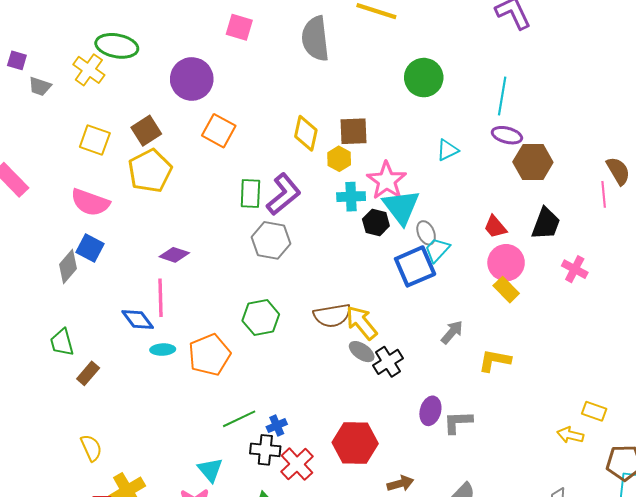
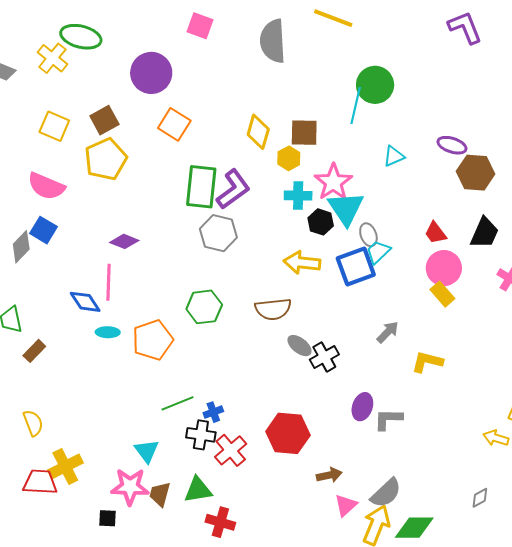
cyan line: (502, 96) -> (356, 106), moved
green rectangle: (250, 194) -> (201, 187), size x1.5
yellow arrow: (361, 323) -> (302, 263), moved, turned -48

